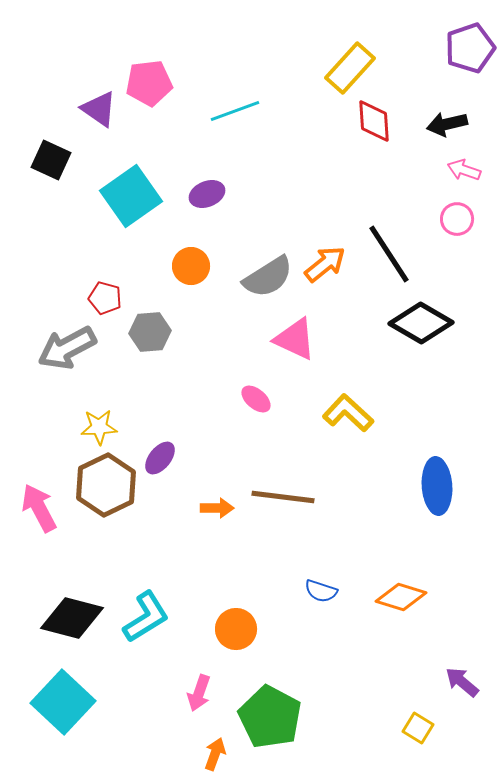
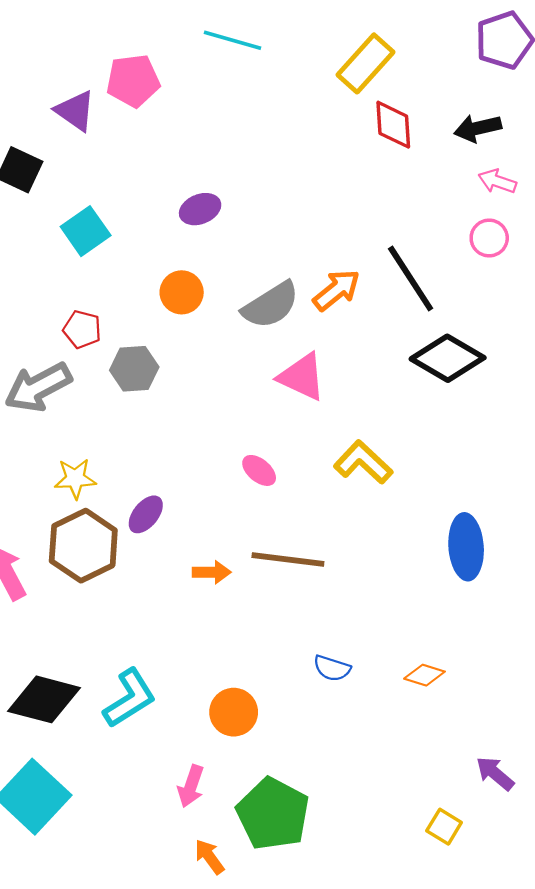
cyan line: (235, 111) -> (232, 40), moved, turned 36
cyan square: (131, 196) -> (86, 231), moved, size x0.7
pink ellipse: (256, 399) -> (259, 470), moved
orange diamond: (401, 597) -> (424, 675), size x0.7
orange arrow: (215, 754) -> (209, 857), turned -56

